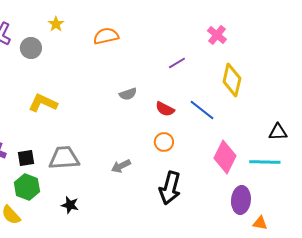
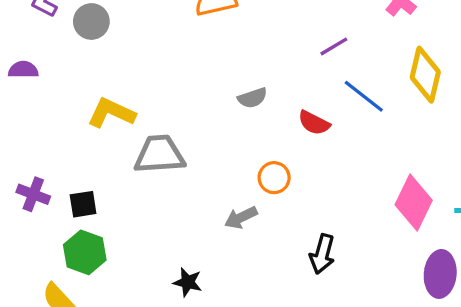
blue line: (202, 110) -> (364, 96), moved
orange circle: (164, 142) -> (274, 178), moved
gray trapezoid: (64, 158) -> (159, 154), moved
black arrow: (170, 188) -> (322, 254), size x0.7
black star: (70, 205) -> (188, 282), moved

